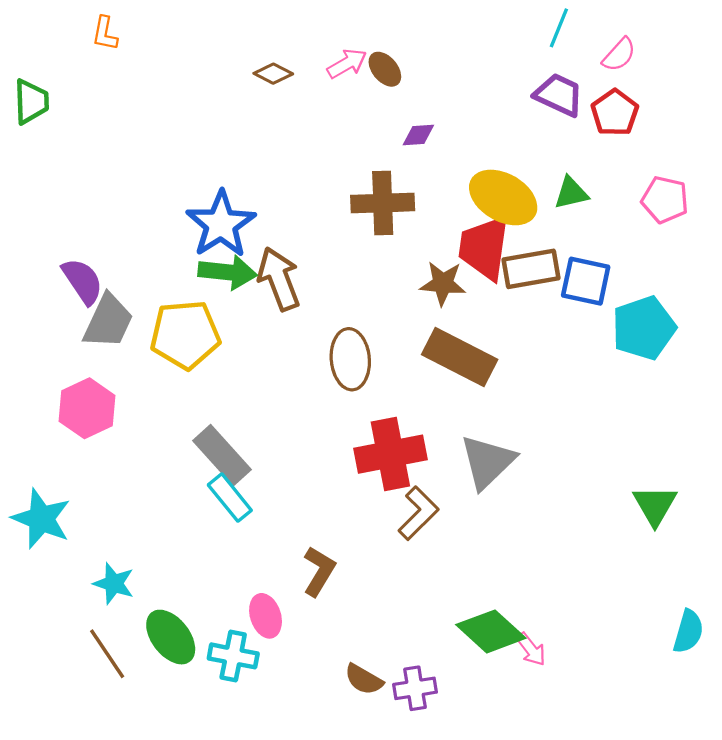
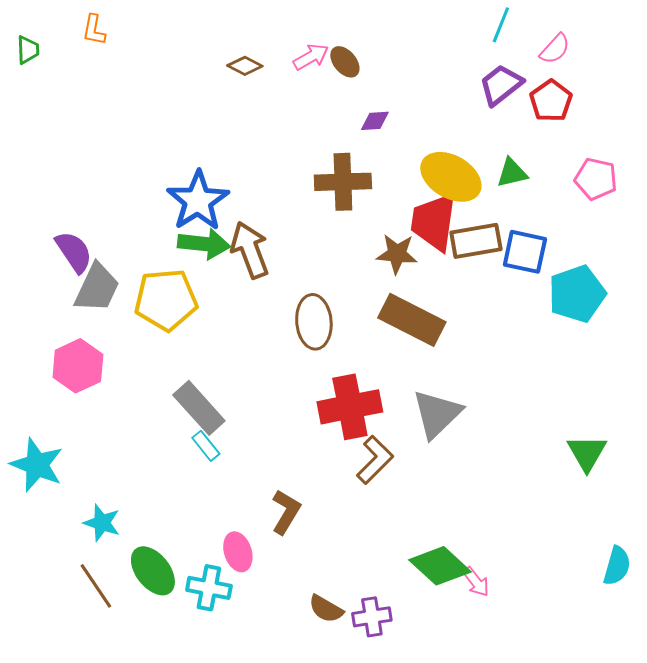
purple trapezoid: (559, 95) -> (501, 85), turned -63
green trapezoid: (31, 102) -> (28, 50), moved, size x0.7
cyan rectangle: (230, 498) -> (206, 446), size x0.7

